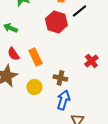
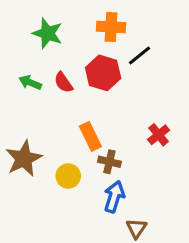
red semicircle: (13, 54) -> (63, 82), moved
orange rectangle: (35, 57) -> (90, 136), moved

